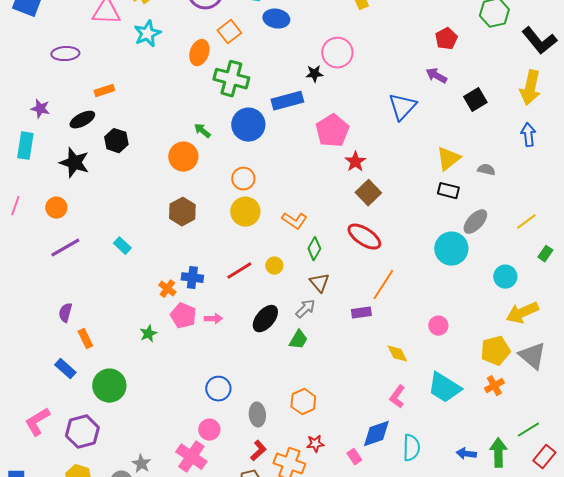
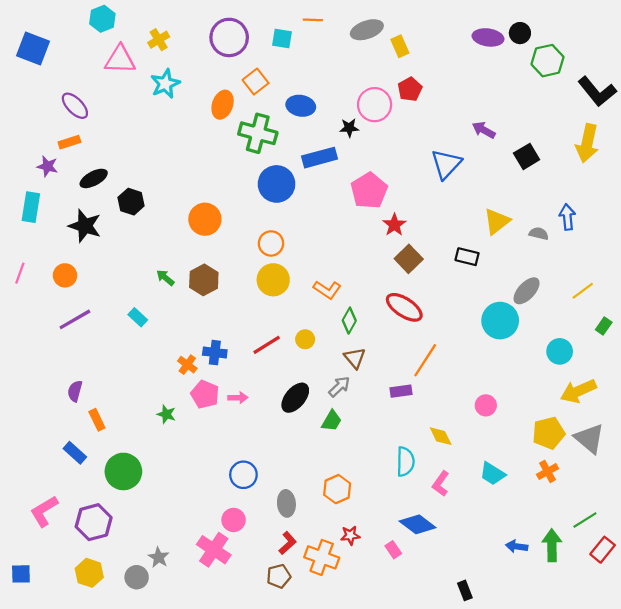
blue ellipse: (276, 19) -> (301, 106), moved
red pentagon: (446, 39) -> (410, 89), moved
purple ellipse: (65, 54) -> (75, 106), turned 48
orange rectangle: (104, 91) -> (69, 142), moved
green arrow: (202, 131) -> (165, 278), moved
blue arrow: (528, 135) -> (567, 217), moved
black rectangle: (448, 191) -> (467, 257), moved
green star: (148, 334) -> (166, 414), turned -30
cyan trapezoid: (444, 388) -> (492, 474), size x0.7
blue diamond: (376, 434) -> (418, 524), turned 56
cyan semicircle: (411, 448) -> (405, 462), moved

